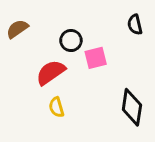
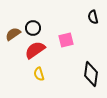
brown semicircle: (17, 29) -> (13, 34), moved
black circle: (71, 41) -> (33, 28), moved

